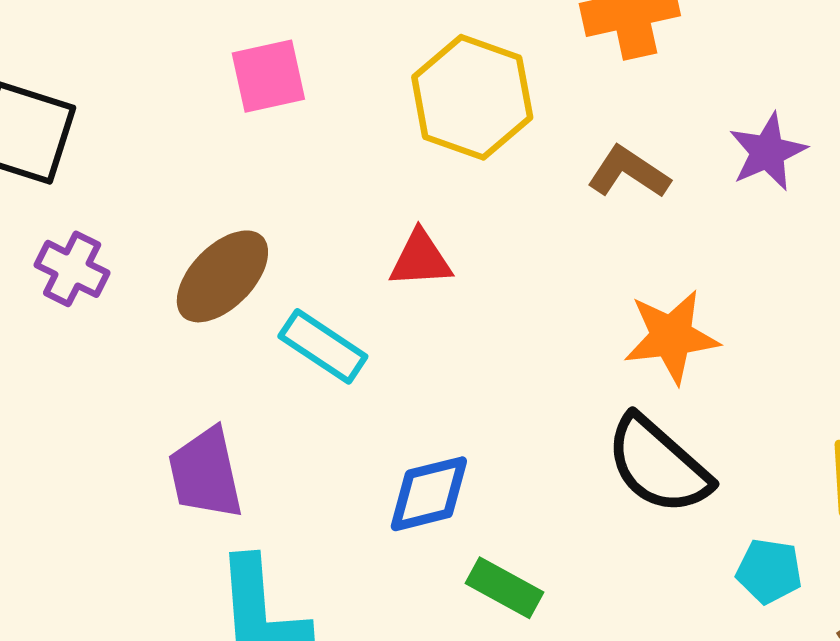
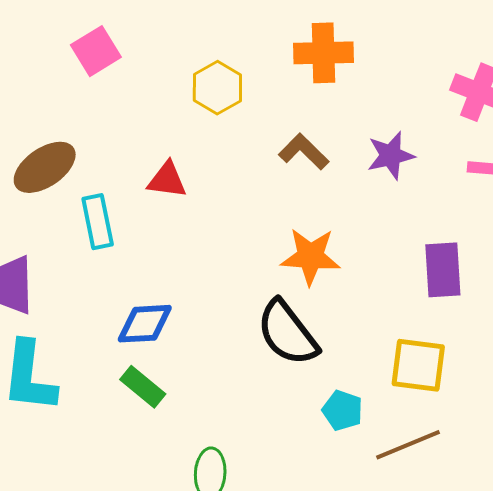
pink square: (268, 76) -> (96, 51), turned -30
yellow hexagon: (472, 97) -> (217, 88), size x0.7
cyan rectangle: (323, 346) -> (98, 222), turned 34
green rectangle: (504, 588) -> (143, 387), moved

